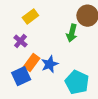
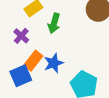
green arrow: (72, 33) -> (54, 23), moved

